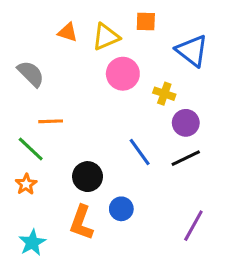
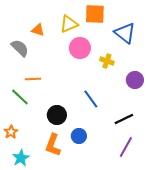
orange square: (146, 21) -> (95, 14), size x1.5
orange triangle: (68, 32) -> (38, 30), moved
purple circle: (186, 123) -> (135, 80), moved
black line: (186, 158) -> (124, 119), moved
orange star: (26, 184) -> (11, 132), moved

